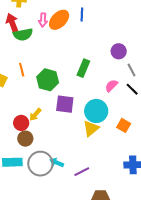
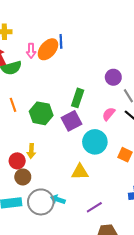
blue line: (82, 15) -> (61, 41), moved
purple square: (65, 104) -> (71, 121), moved, turned -30
yellow arrow: (35, 115) -> (31, 151), turned -32
yellow triangle: (91, 128) -> (80, 172), moved, turned 42
purple line: (82, 172) -> (94, 207), moved

